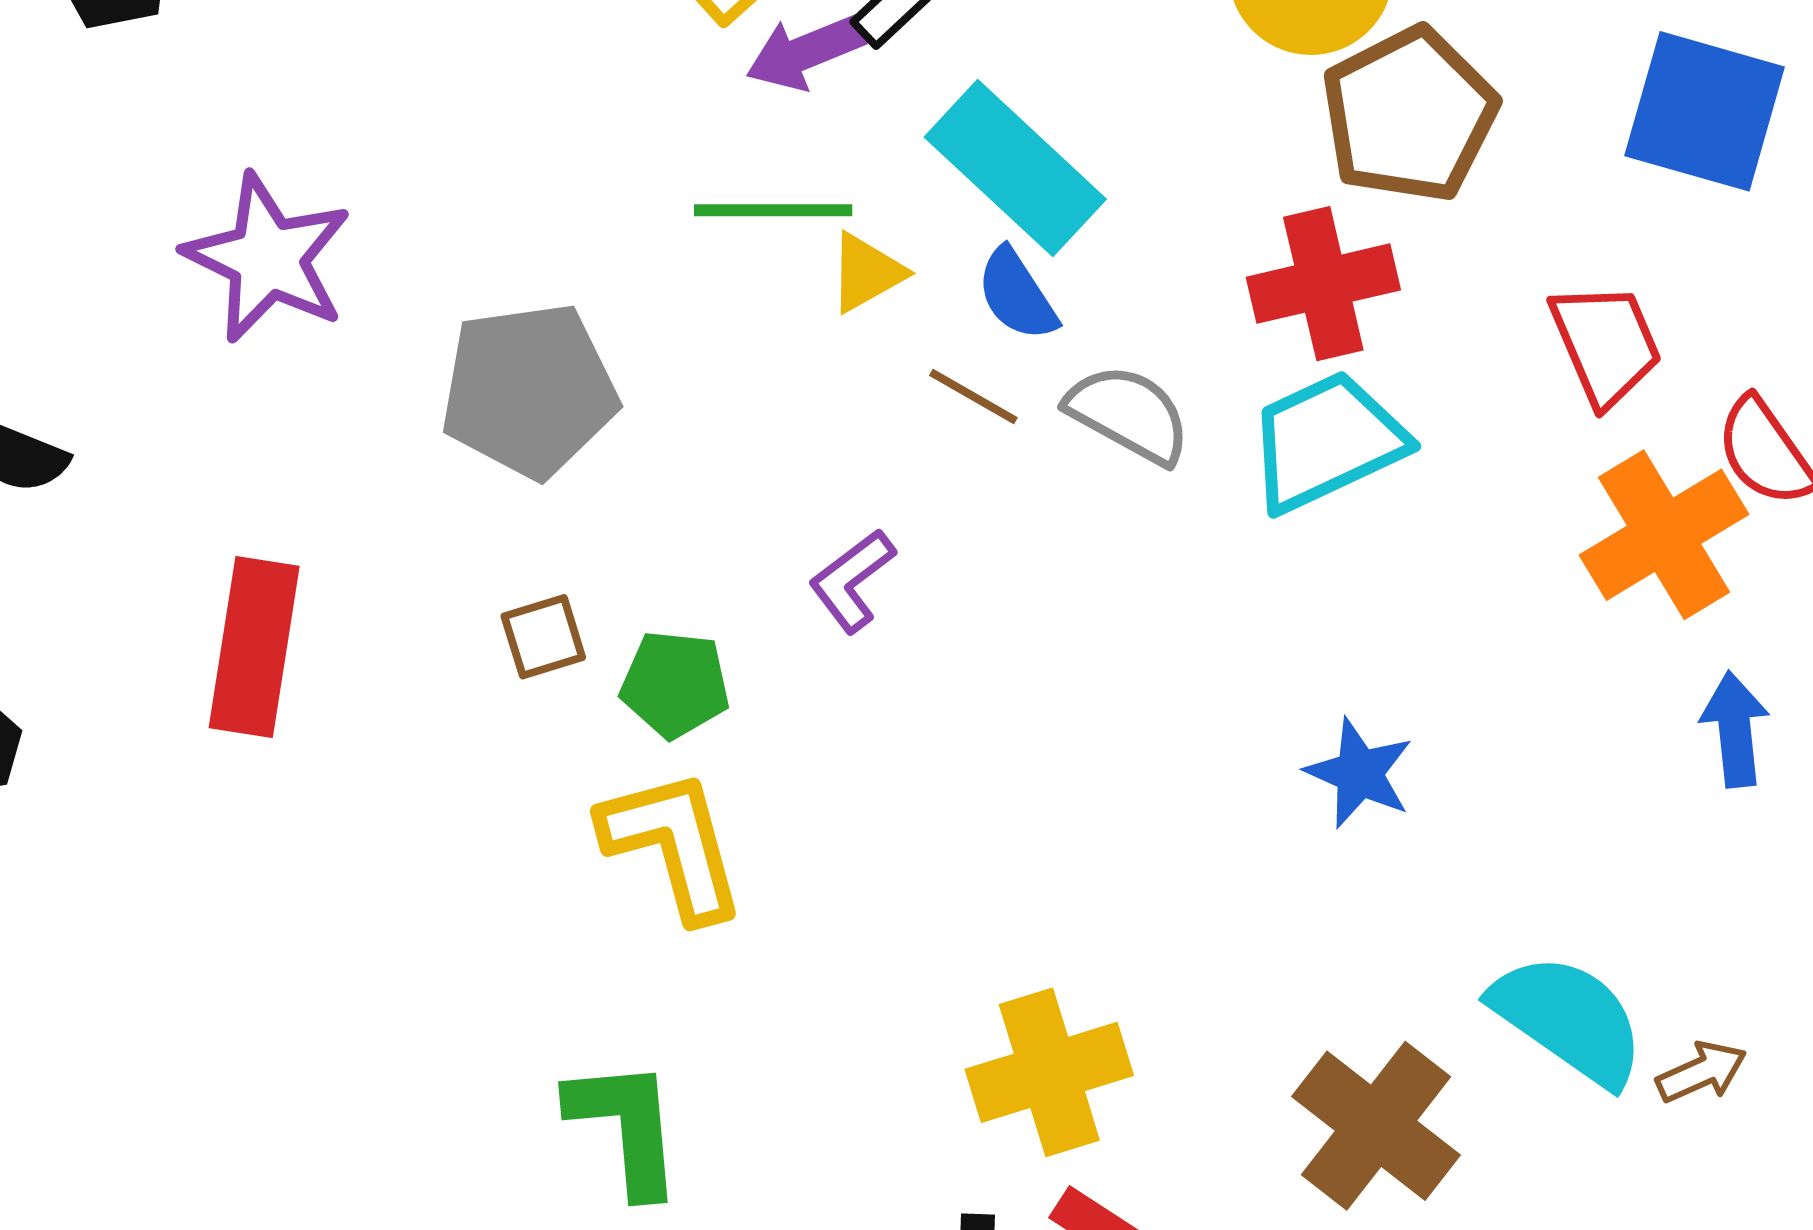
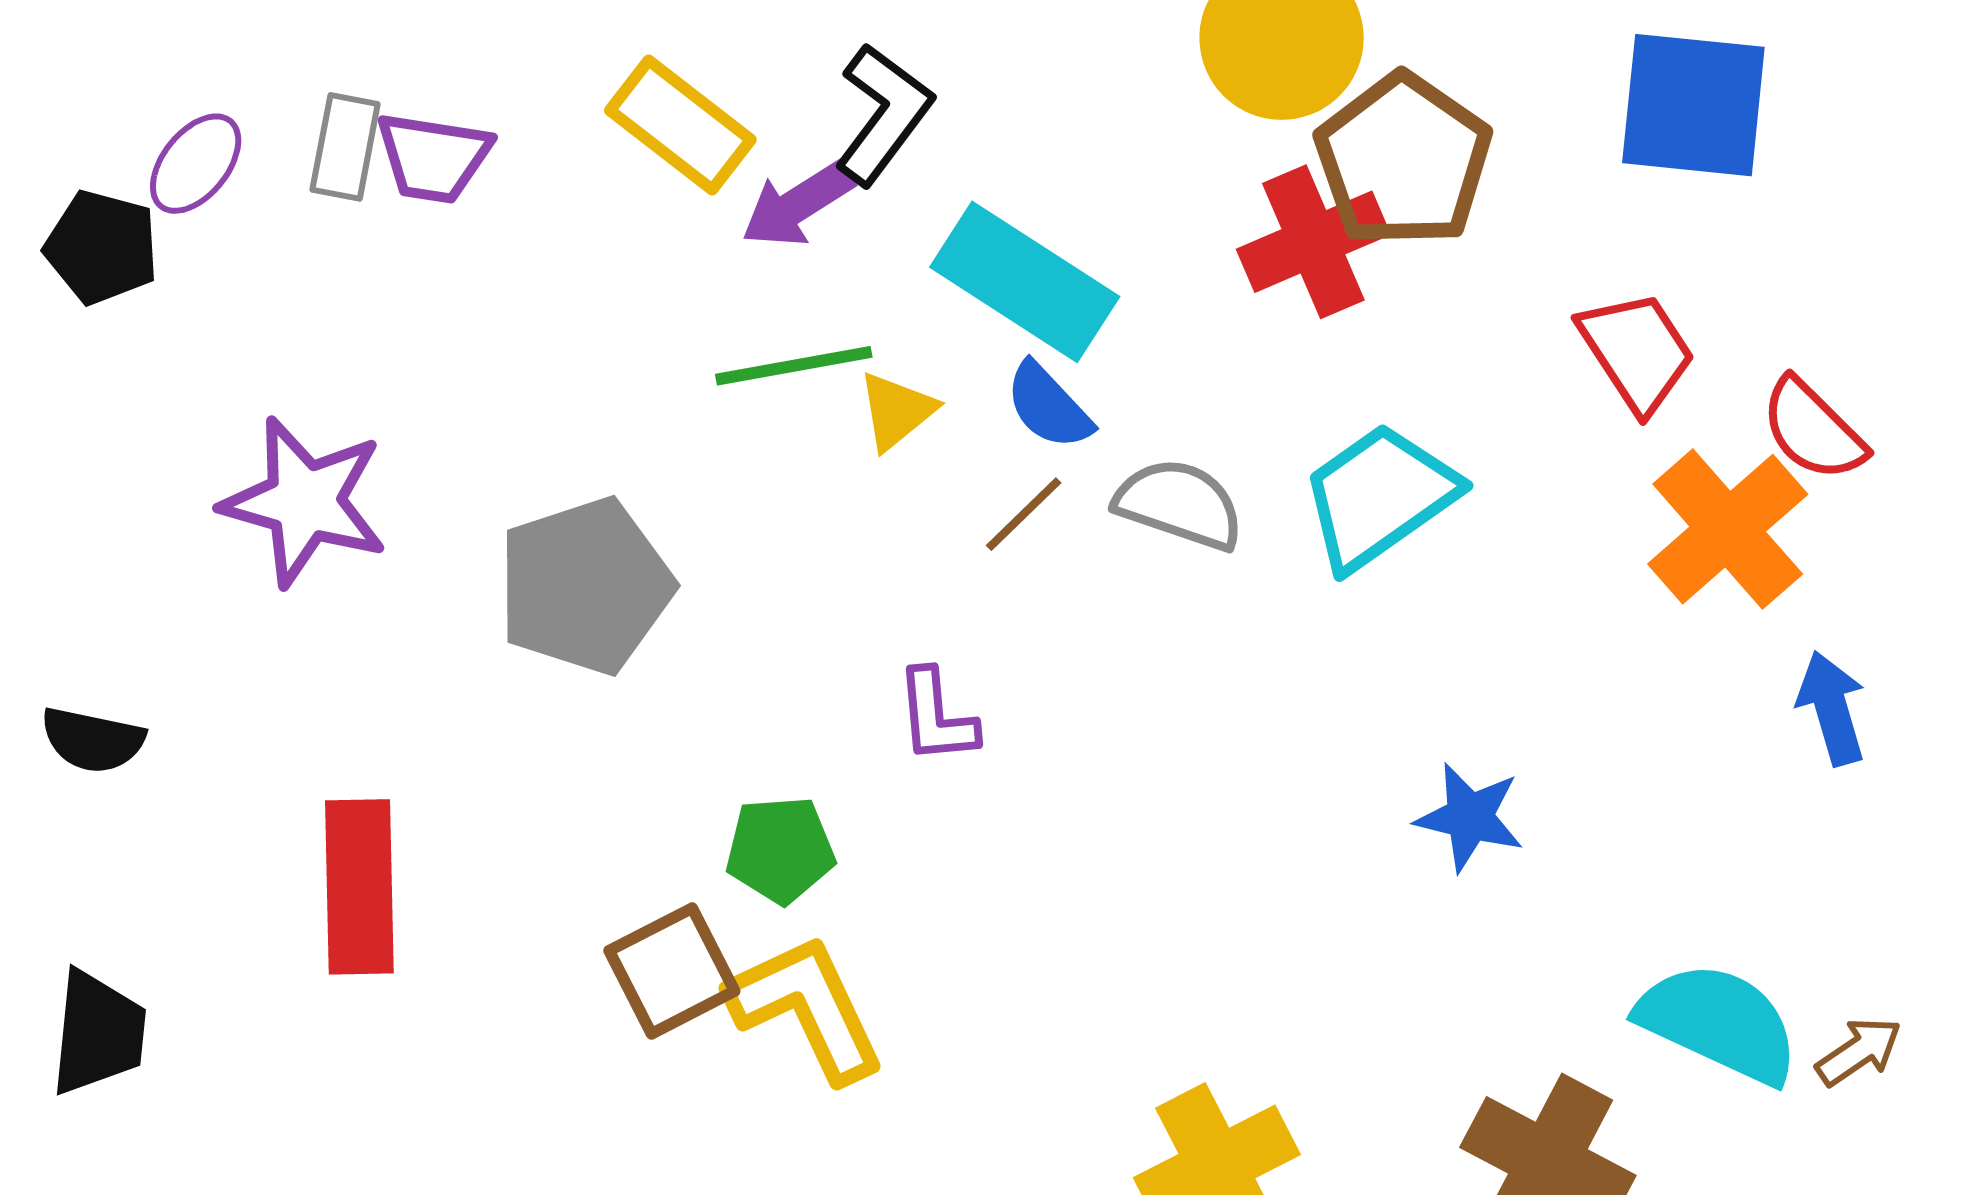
red cross: (1323, 284) -> (1313, 242), moved
brown line: (973, 397) -> (1024, 514), turned -64
purple L-shape: (852, 581) -> (936, 717), turned -48
brown square: (543, 637) -> (672, 971), moved, size x1.5

